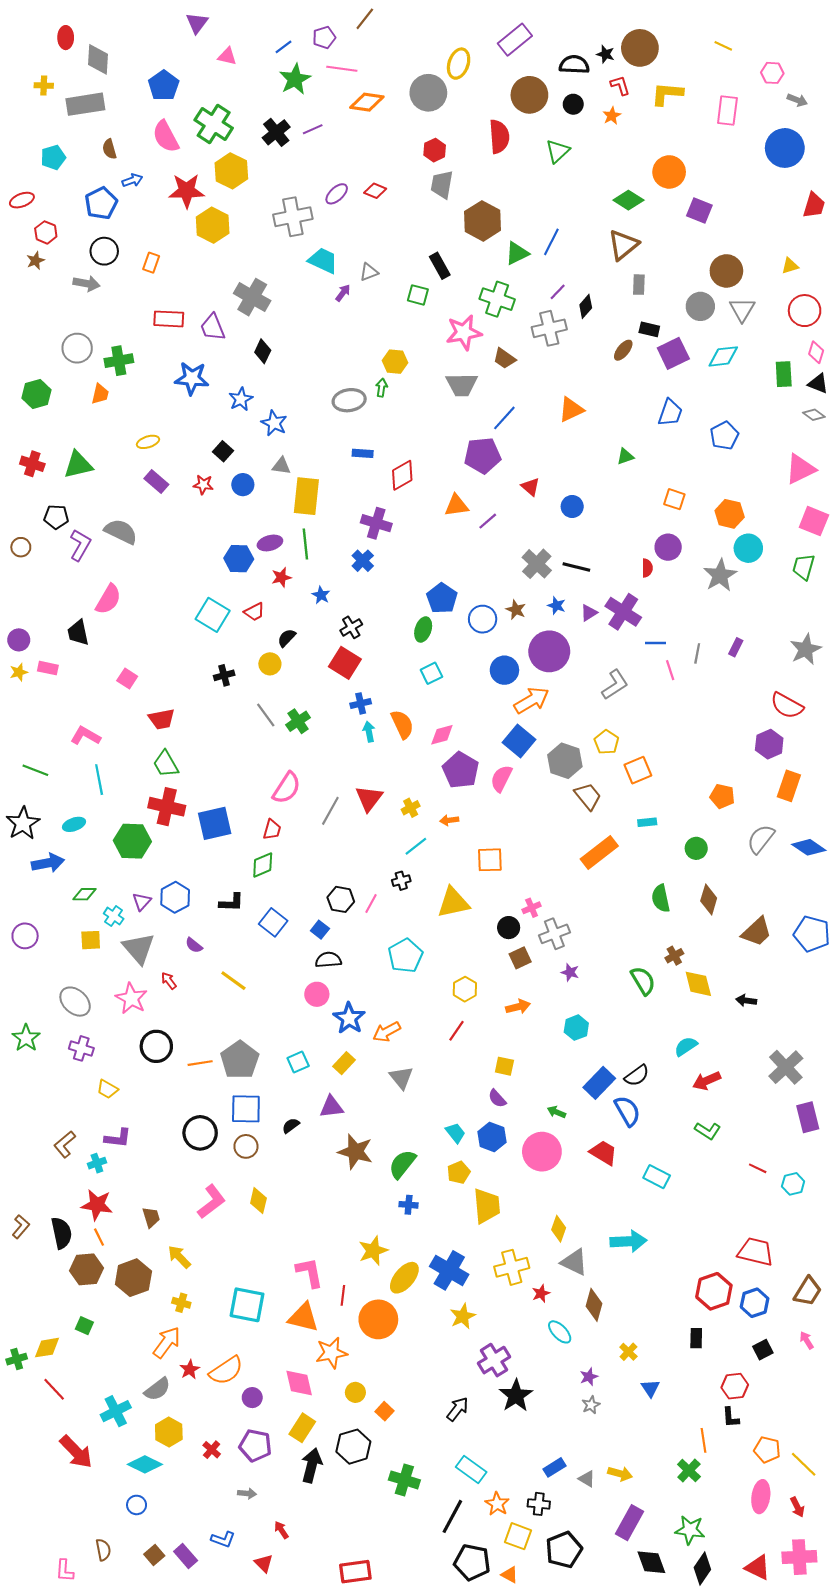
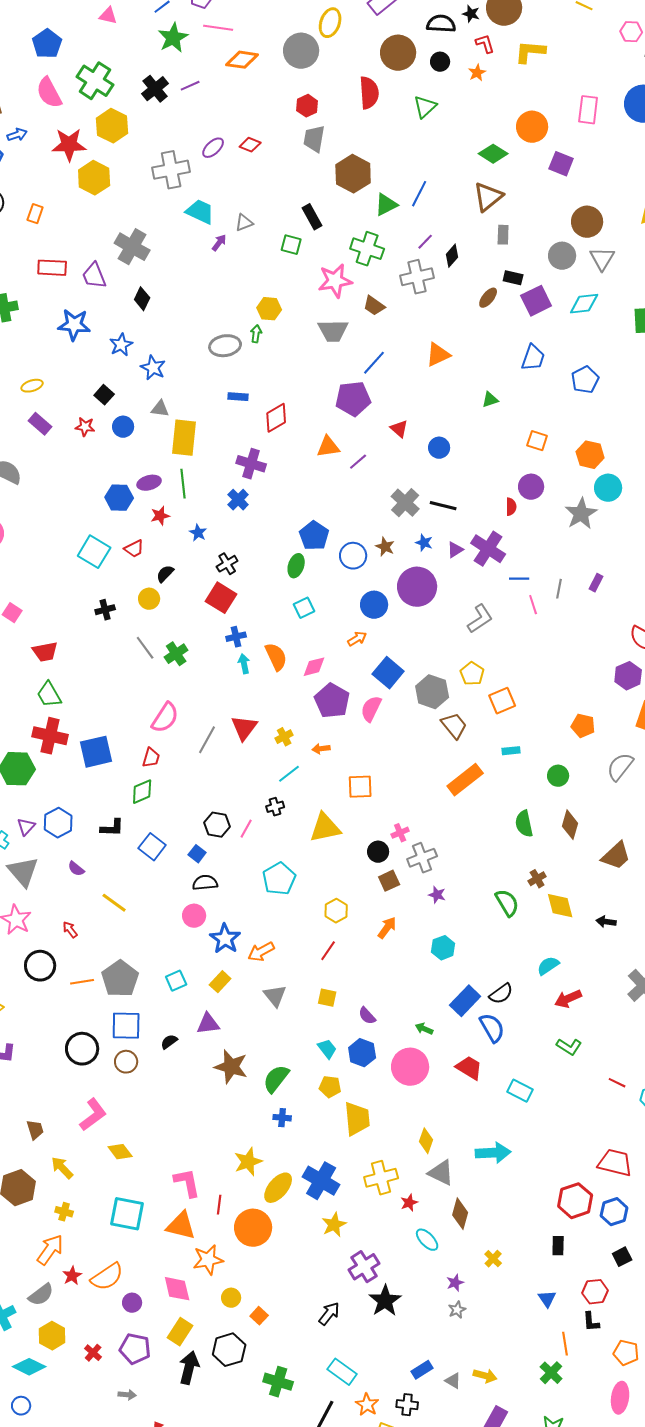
pink rectangle: (727, 110) -> (588, 110), moved
orange arrow: (532, 700) -> (357, 639), moved, size x0.6
red arrow: (169, 981) -> (70, 930), moved
orange arrow: (518, 1007) -> (387, 928), turned -40
yellow square: (504, 1066) -> (327, 998), moved
yellow pentagon: (459, 1172) -> (330, 1087), turned 30
yellow diamond: (258, 1201) -> (120, 1152), moved, turned -50
blue triangle: (650, 1388) -> (547, 1299), moved

